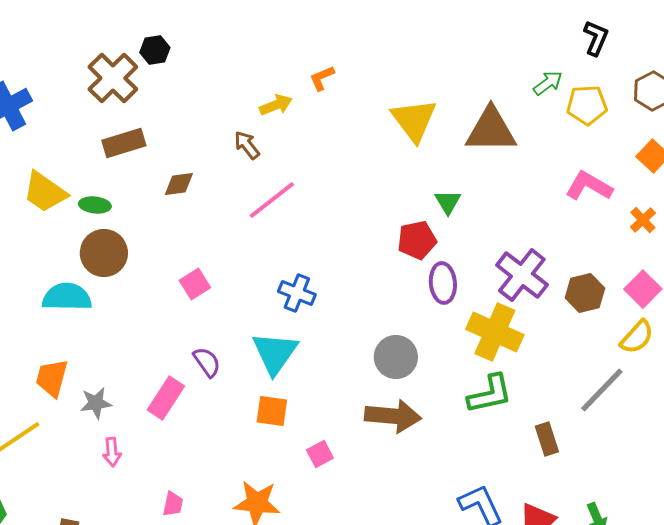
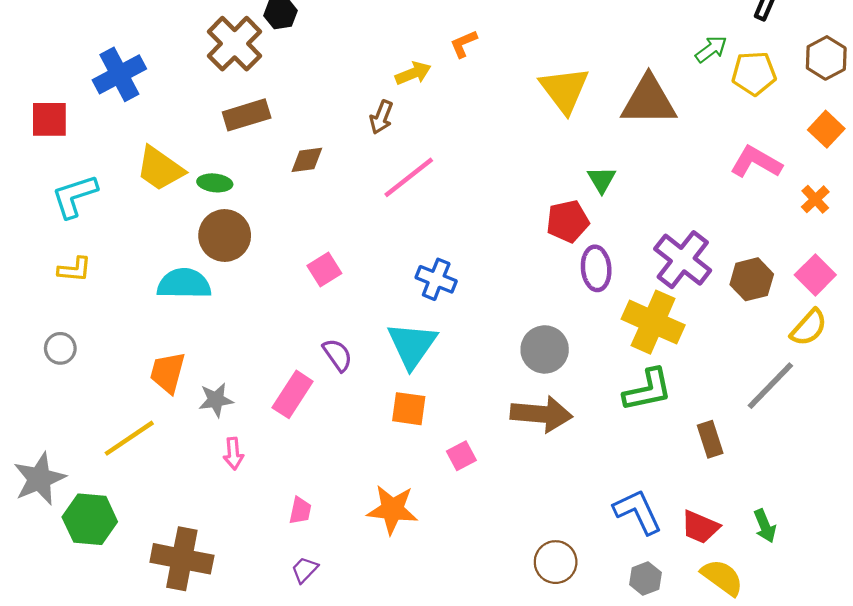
brown arrow: (247, 145) -> (381, 117), turned -120

